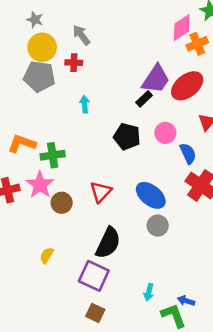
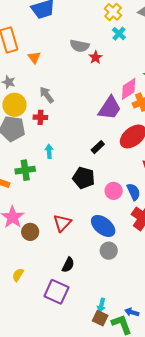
purple trapezoid: (156, 79) -> (110, 108), moved
pink circle: (165, 133) -> (114, 191), moved
green cross: (53, 155) -> (25, 170), moved
black semicircle: (108, 243) -> (68, 265), size x0.6
brown square: (95, 313) -> (100, 318), moved

